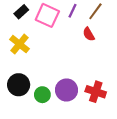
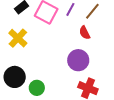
purple circle: (66, 90) -> (78, 60), moved

